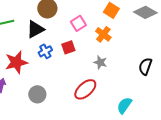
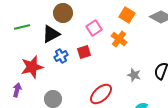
gray star: (100, 62) -> (134, 75), moved

